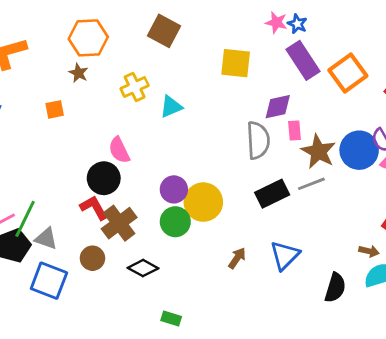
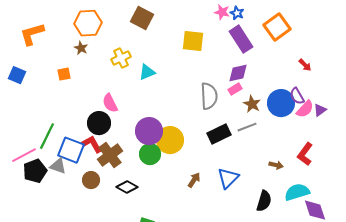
orange square: (348, 73) -> (277, 27), moved
purple diamond: (278, 107) -> (238, 73), moved
pink rectangle: (295, 131) -> (235, 89), turned 64
brown star: (318, 152) -> (252, 104), size x0.7
purple circle: (174, 189) -> (149, 131), size x1.4
green line: (25, 219) -> (47, 136), moved
brown arrow: (369, 251) -> (276, 165), moved
blue square: (49, 281) -> (71, 150), moved

